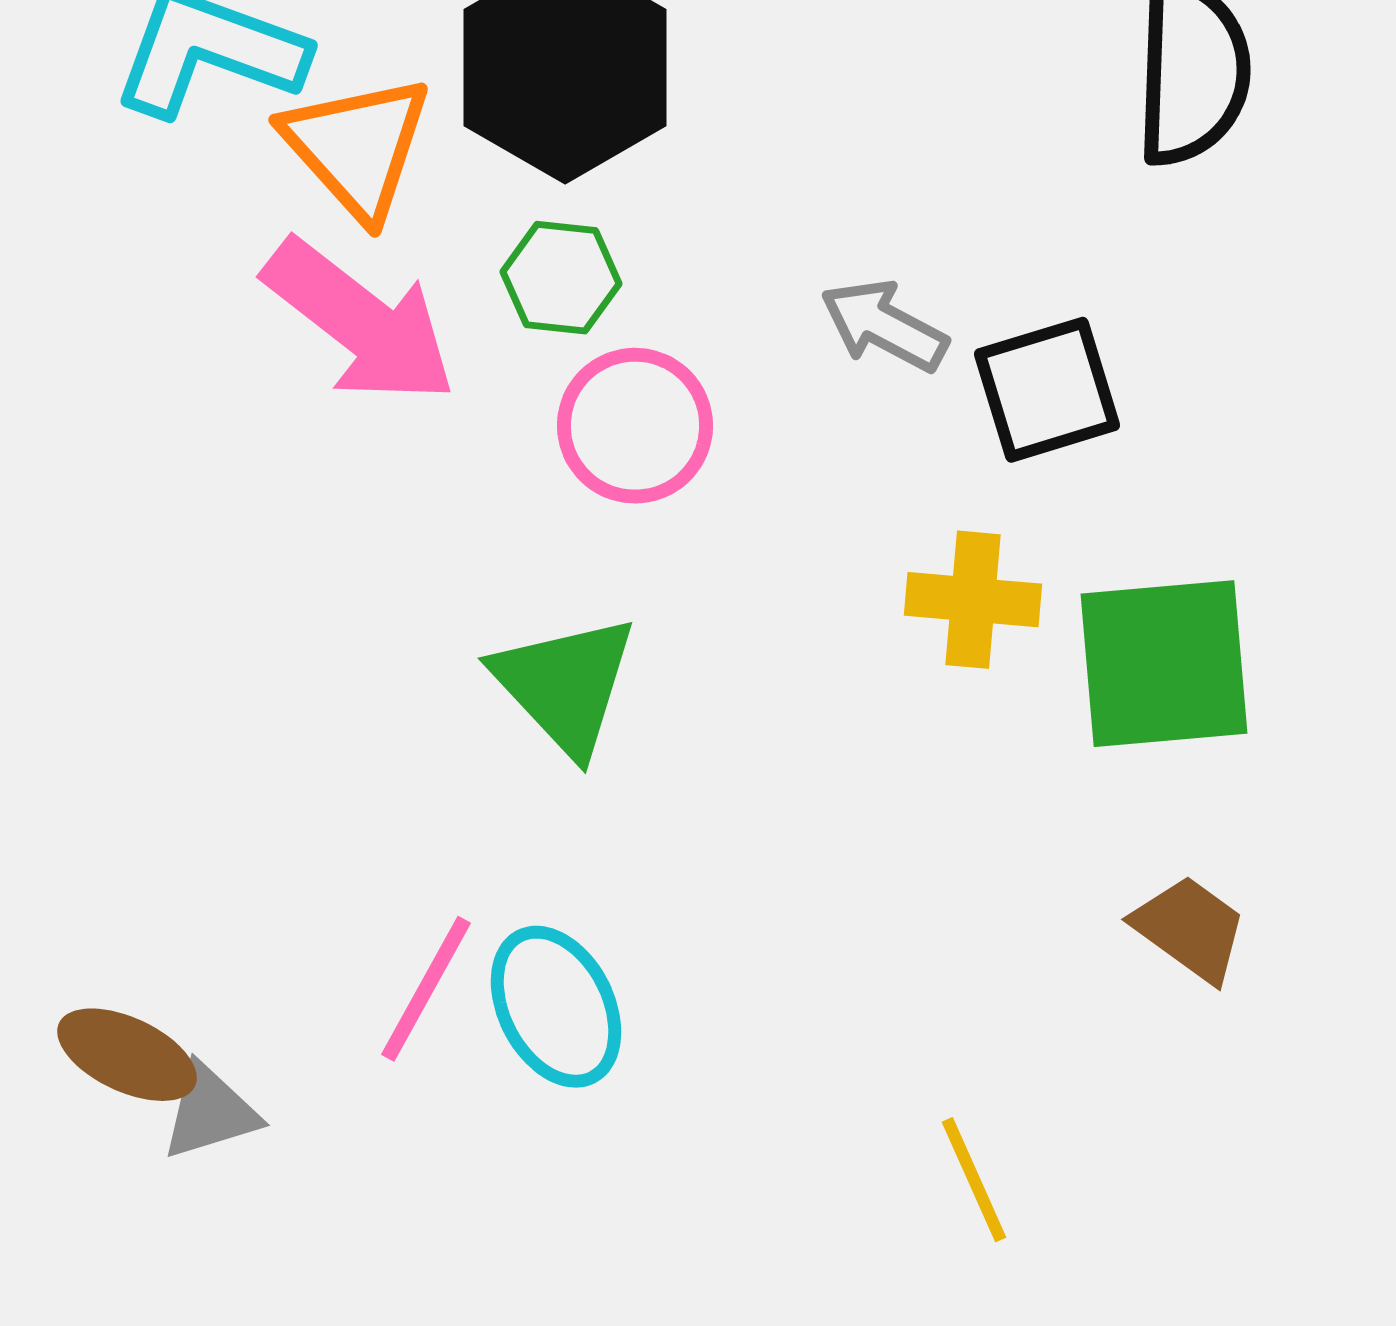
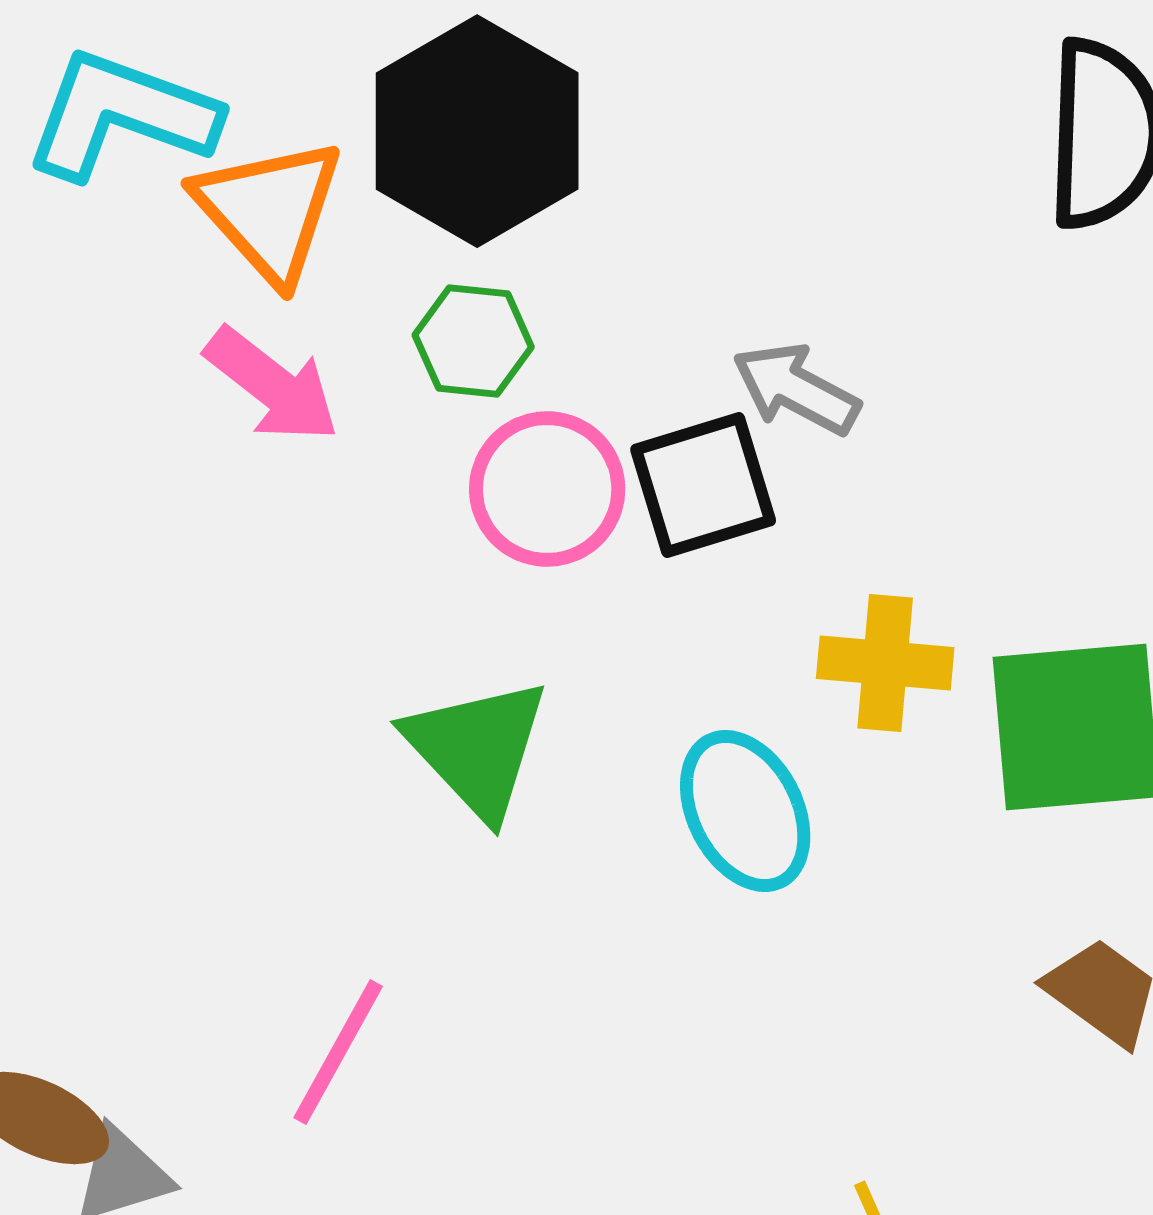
pink arrow: (360, 322) -> (272, 385), size x0.7
black square: (1047, 390) -> (703, 485), moved
cyan ellipse: (556, 1007) -> (745, 811), moved

